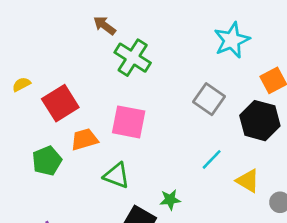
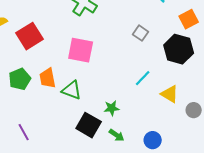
gray square: (209, 99) -> (141, 33), size x0.7
orange trapezoid: (84, 139) -> (48, 78), moved, turned -85

